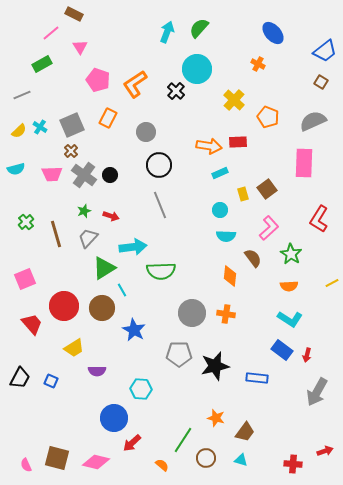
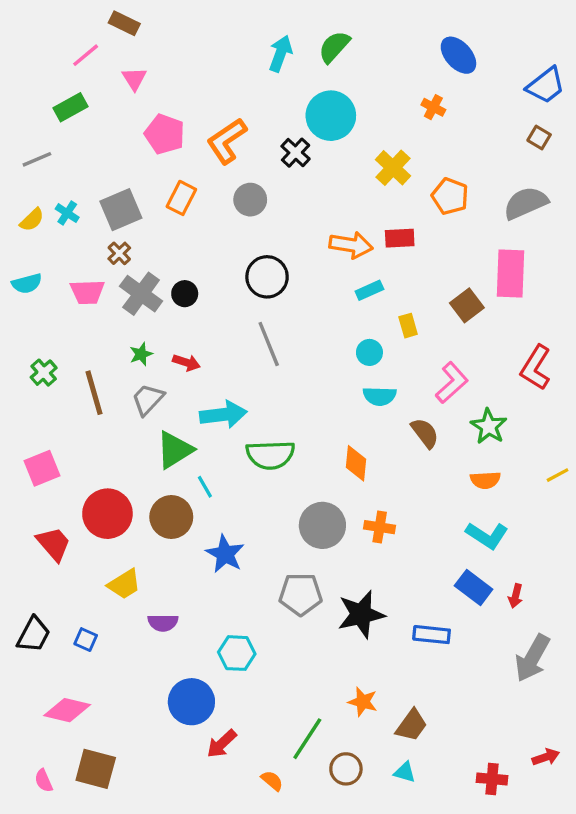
gray circle: (146, 132) -> (250, 200), moved
brown square: (267, 189) -> (467, 305), moved
orange diamond: (230, 276) -> (356, 463), moved
pink diamond: (96, 462) -> (67, 710), moved

